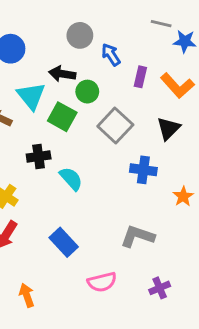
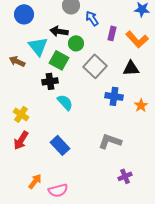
black triangle: (168, 128) -> (131, 68), turned 42
black cross: (39, 157) -> (50, 81), moved
orange star: (183, 196) -> (141, 105), moved
pink semicircle: (102, 282) -> (58, 190), moved
orange arrow: (27, 295) -> (35, 181), turned 56

